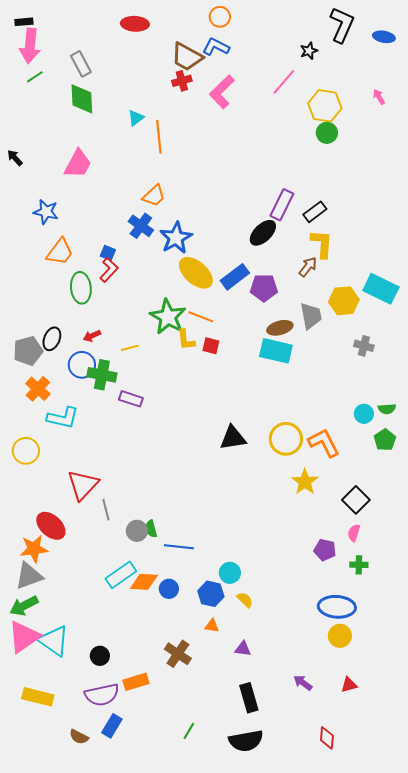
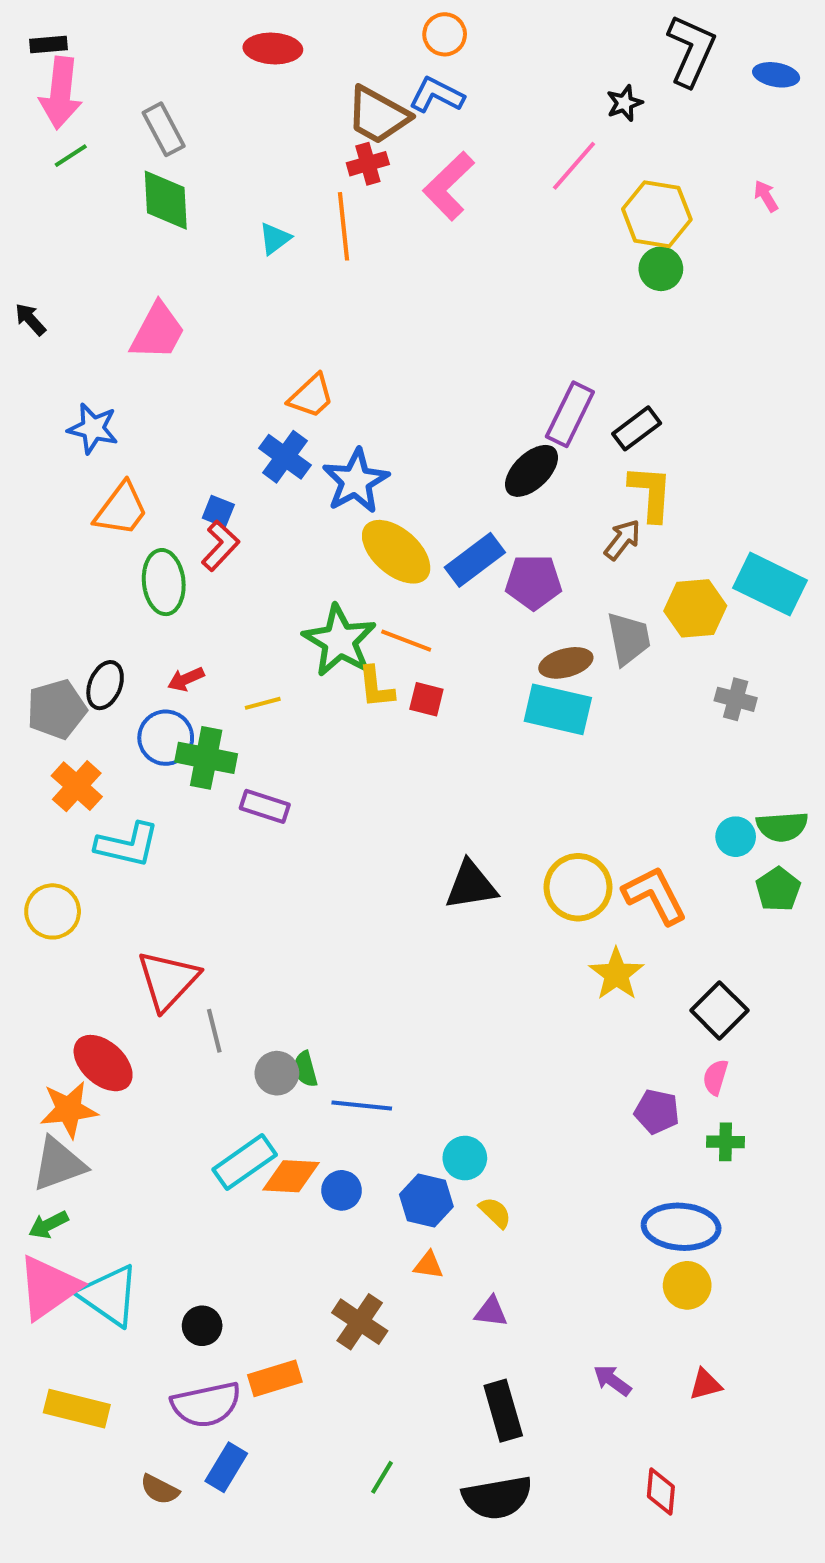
orange line: (159, 137) -> (344, 226), moved
green semicircle: (387, 409) -> (782, 827), size x1.4
green arrow: (24, 606) -> (48, 1225), size x0.7

